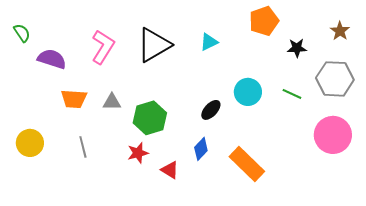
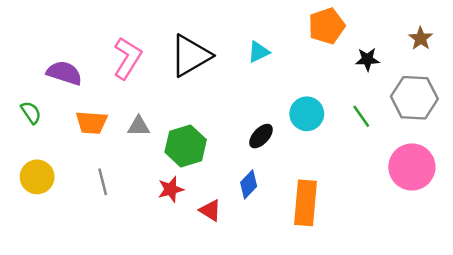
green semicircle: (22, 33) -> (31, 113), moved
green line: (292, 94) -> (361, 116), turned 30
orange rectangle: (247, 164) -> (306, 203), turned 51

